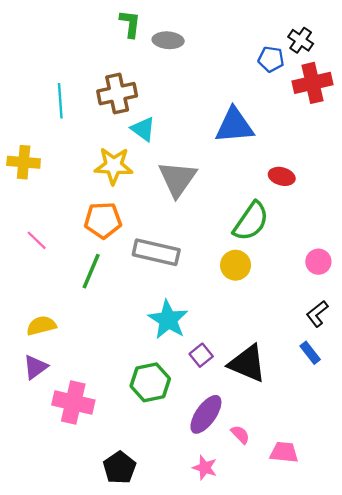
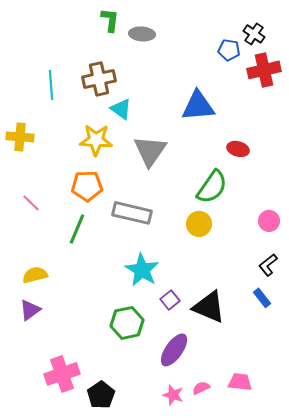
pink cross: (73, 403) -> (62, 374), moved, turned -32
pink semicircle: (240, 434) -> (201, 388), moved, turned -72

